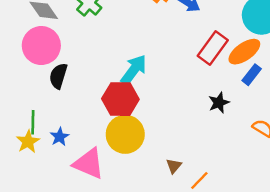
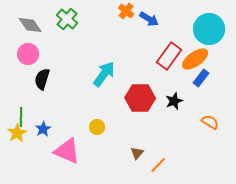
pink circle: (41, 46) -> (28, 54), size x0.7
red hexagon: (120, 99) -> (140, 98), moved
yellow circle: (125, 134) -> (97, 127), size x0.5

